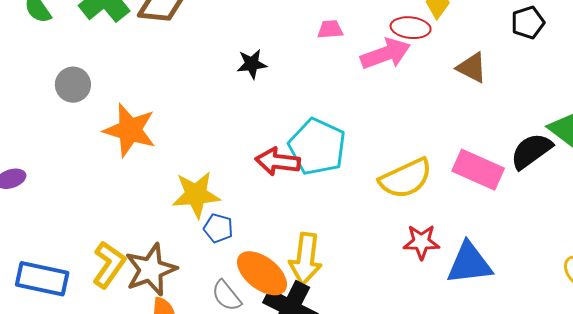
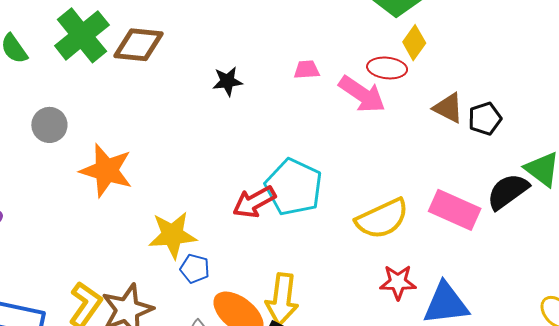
black pentagon: (528, 23) -> (485, 119), moved
pink arrow: (386, 54) -> (362, 94), turned 54
black star: (252, 64) -> (227, 81), moved
red arrow: (278, 162) -> (254, 202), turned -36

